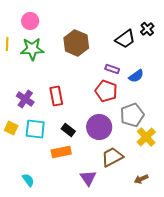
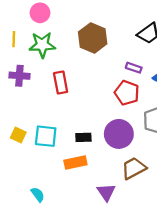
red rectangle: (56, 96) -> (61, 83), moved
purple cross: (25, 99) -> (19, 76), moved, turned -30
black rectangle: (68, 130) -> (83, 137), turned -40

